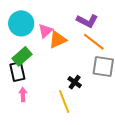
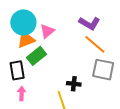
orange triangle: (58, 40) -> (26, 40), moved
green rectangle: (22, 56) -> (37, 56), moved
black cross: (75, 82) -> (74, 84), turned -32

